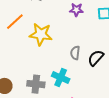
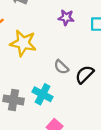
gray semicircle: (75, 53) -> (61, 67), turned -56

